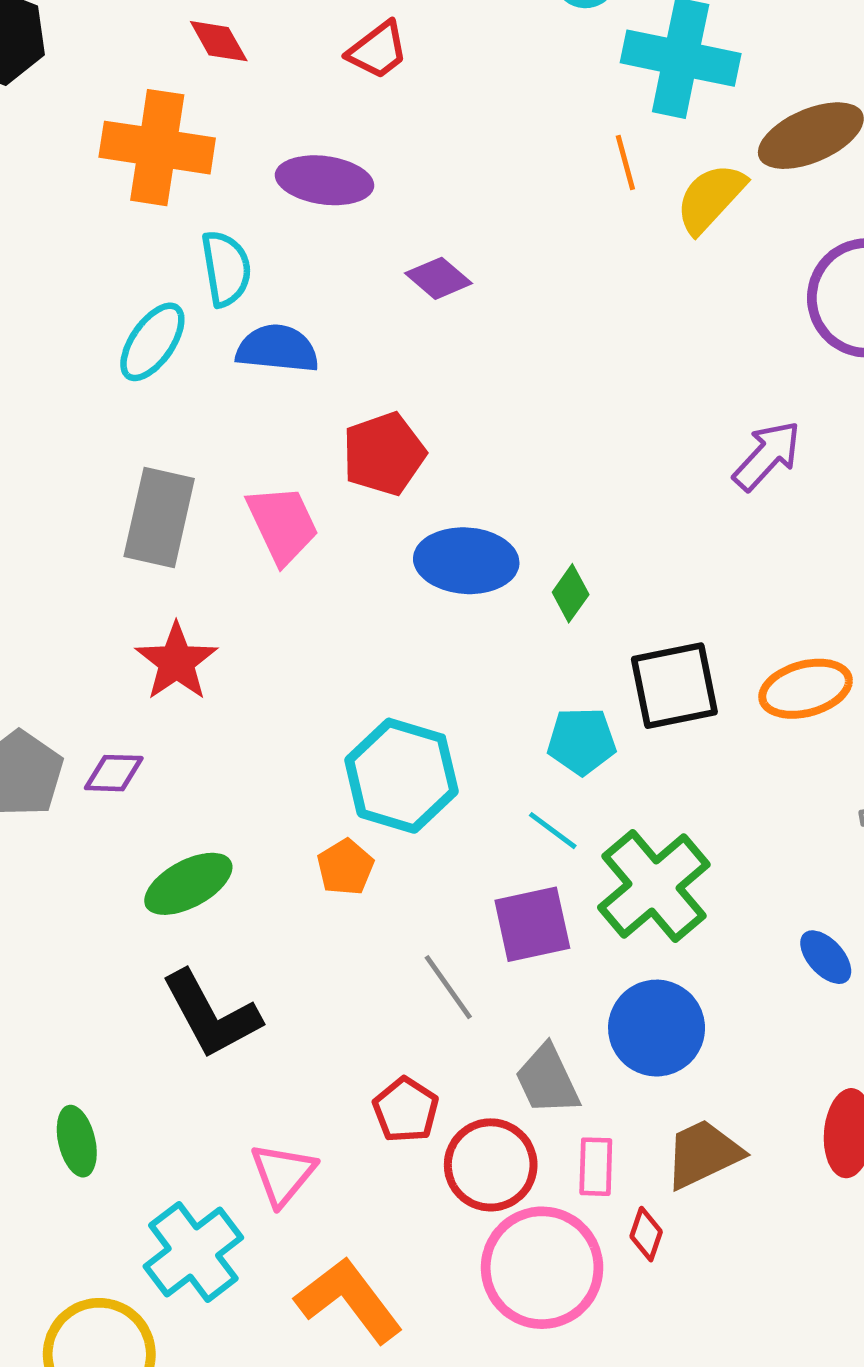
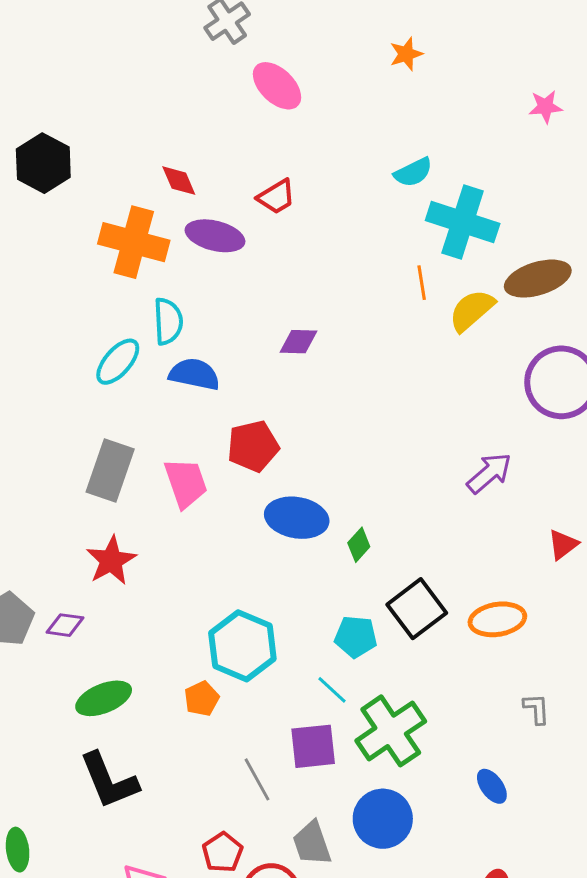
purple ellipse: (325, 180) -> (215, 236), moved
purple diamond: (439, 278) -> (299, 342), turned -45
black square: (674, 686) -> (417, 609), turned -32

